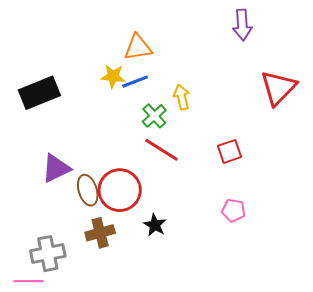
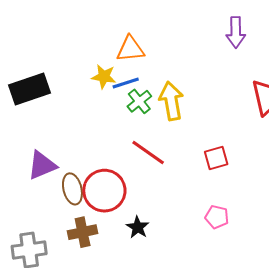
yellow arrow: (182, 97) -> (171, 101), size x1.5
green cross: (154, 116) -> (139, 101), moved

